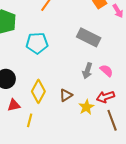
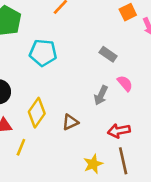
gray rectangle: (89, 37) -> (108, 54), size x0.6
pink semicircle: (106, 71) -> (125, 83), moved
yellow star: (86, 107) -> (93, 164), moved

